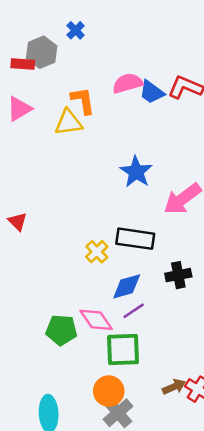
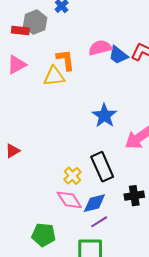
red triangle: (18, 222) -> (13, 151), turned 42
black rectangle: (135, 239) -> (102, 167), turned 56
pink diamond: (96, 320) -> (69, 200), moved

